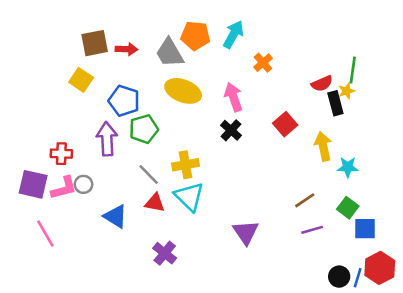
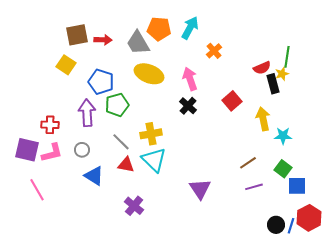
gray circle: (84, 184) -> (82, 150), moved

